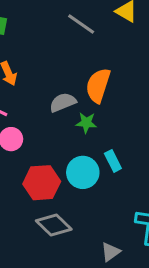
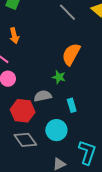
gray semicircle: (63, 102) -> (43, 96), moved
cyan circle: (83, 172) -> (56, 130), moved

